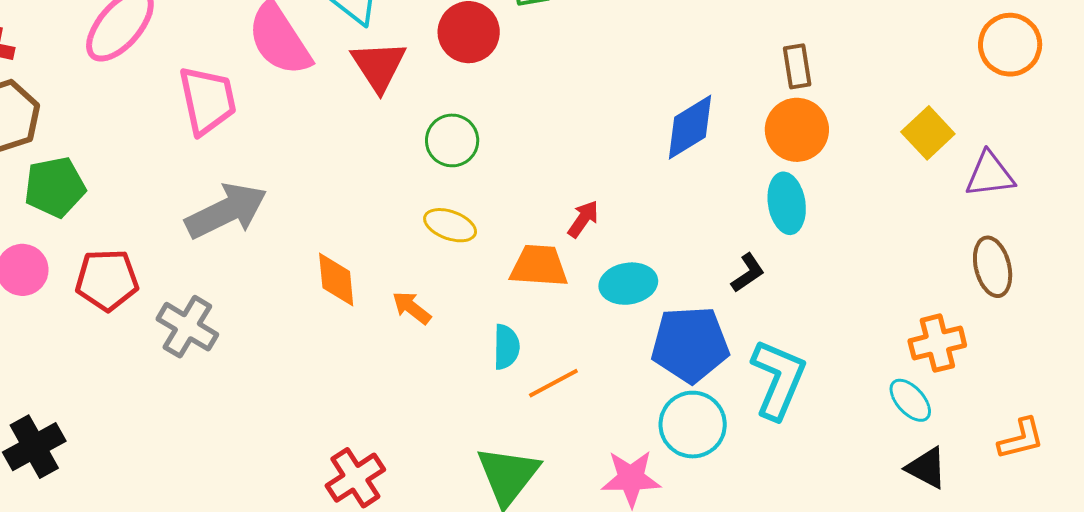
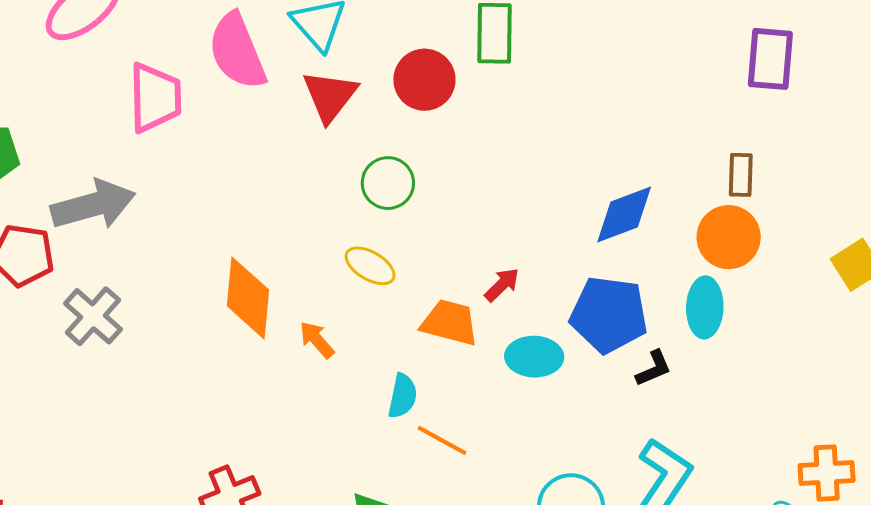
gray arrow: (226, 211) -> (93, 205), moved
orange diamond: (336, 280) -> (248, 298), size x1.4
blue pentagon: (690, 344) -> (609, 315), moved
orange line: (553, 383) -> (442, 440), turned 46

